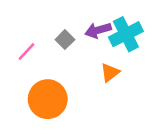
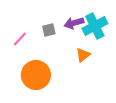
gray square: (65, 40) -> (49, 30), turned 32

